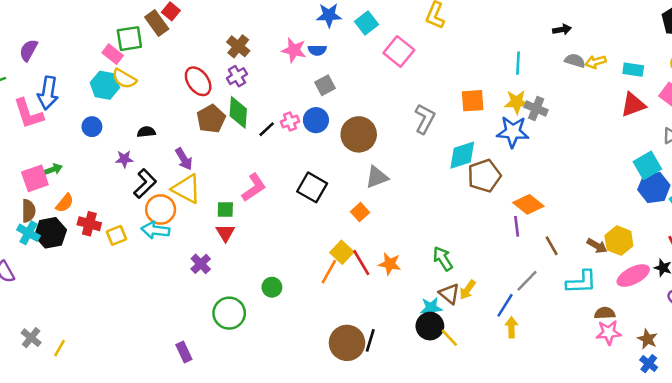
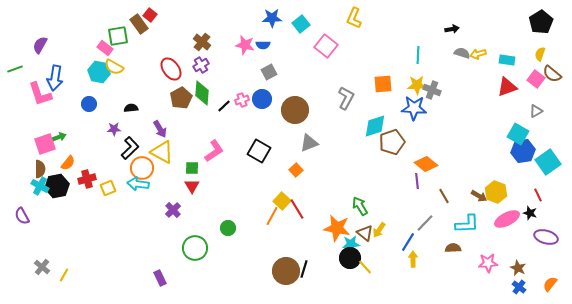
cyan square: (647, 165) -> (518, 134), turned -30
red cross: (89, 224) -> (87, 179), turned -30
orange star: (390, 264) -> (337, 228), moved, size x1.5
brown semicircle: (605, 313) -> (453, 248), moved

